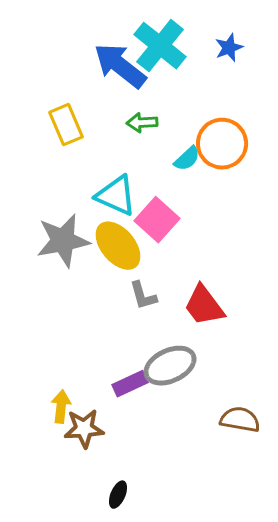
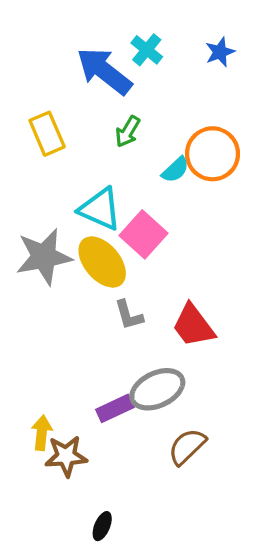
cyan cross: (160, 46) -> (147, 50), size x0.6
green arrow: (142, 123) -> (128, 132), turned -56
brown semicircle: (240, 420) -> (187, 447), moved, turned -54

